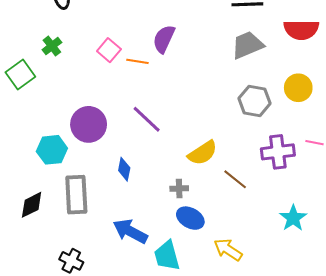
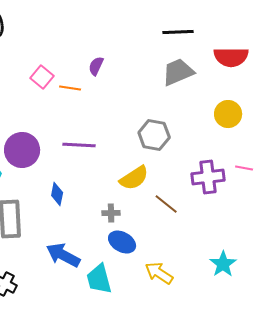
purple semicircle: (164, 39) -> (96, 66), size x0.7
gray hexagon: (254, 101) -> (154, 135), moved
purple line: (147, 119) -> (79, 145), turned -40
cyan star: (293, 218) -> (223, 264), moved

